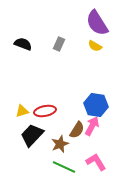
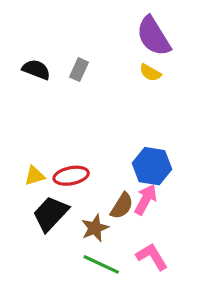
gray rectangle: (59, 44) -> (79, 70), moved

